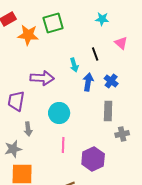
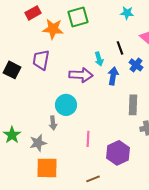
purple arrow: (42, 78) -> (81, 75), moved
blue cross: (111, 81) -> (136, 65), moved
purple trapezoid: (16, 101) -> (41, 60), moved
cyan circle: (59, 113) -> (66, 105), moved

